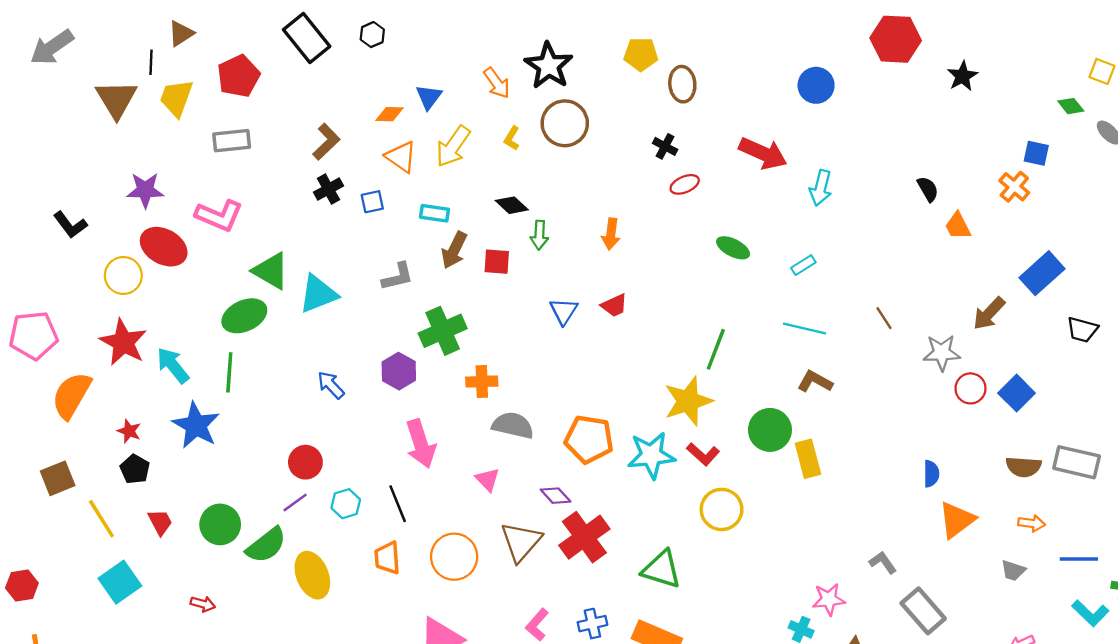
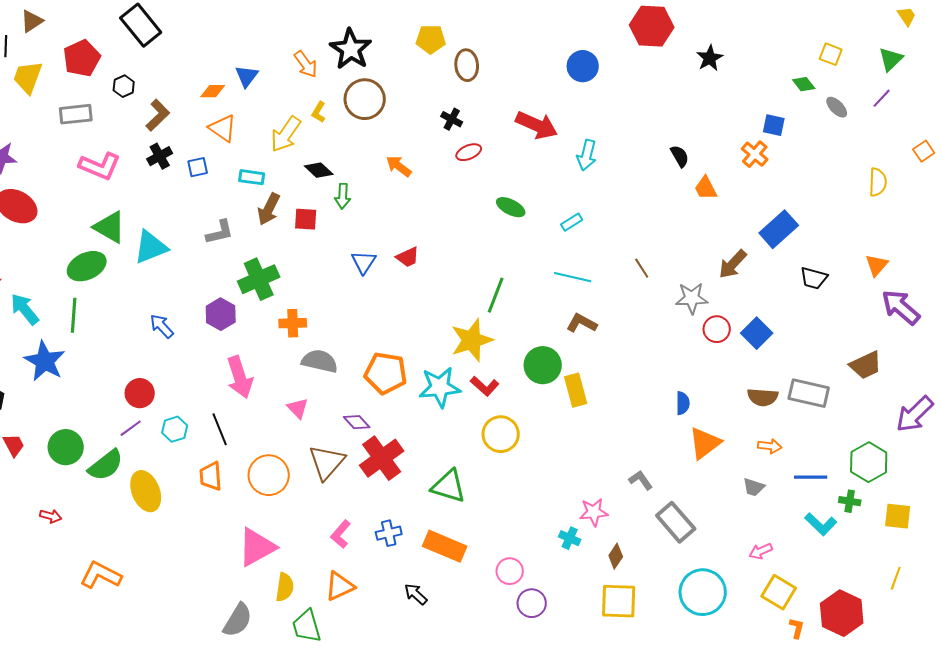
black hexagon: (372, 35) -> (124, 86), moved
yellow arrow: (453, 146) -> (286, 134), moved
pink L-shape: (219, 216) -> (100, 166), moved
orange arrow: (611, 234) -> (399, 166), moved, turned 120

